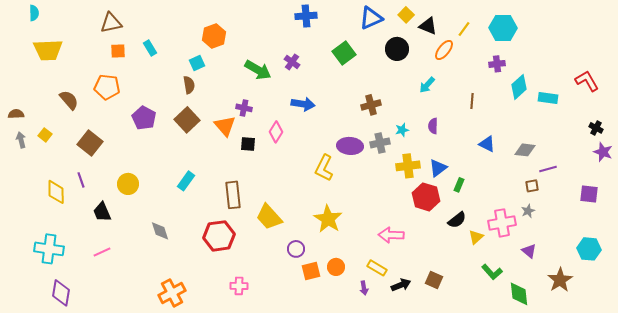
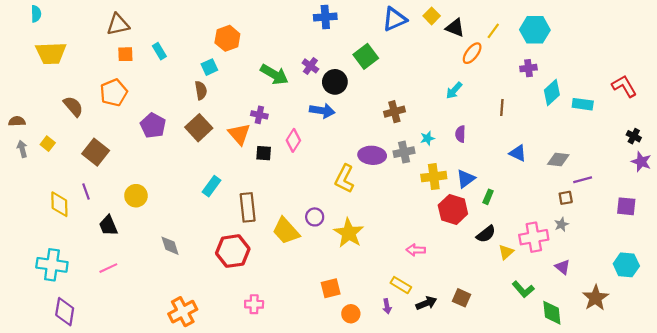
black circle: (397, 49) -> (335, 82), moved
orange pentagon: (107, 87) -> (114, 93), turned -30
cyan rectangle: (186, 181) -> (212, 186), moved
pink arrow: (391, 235) -> (416, 250), size x0.7
purple circle: (296, 249) -> (315, 217), moved
orange circle: (336, 267) -> (351, 314), moved

